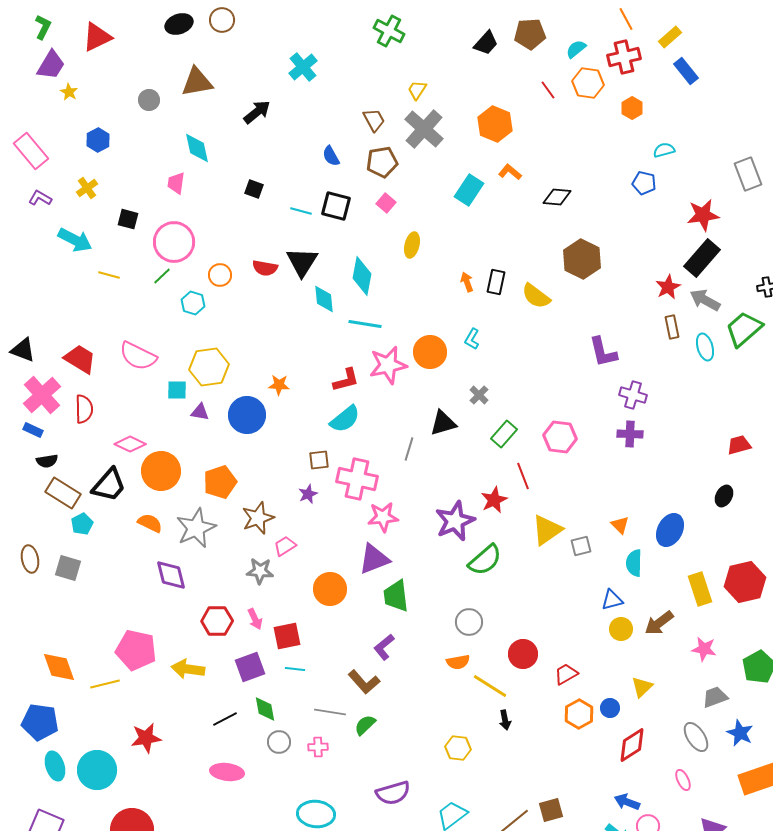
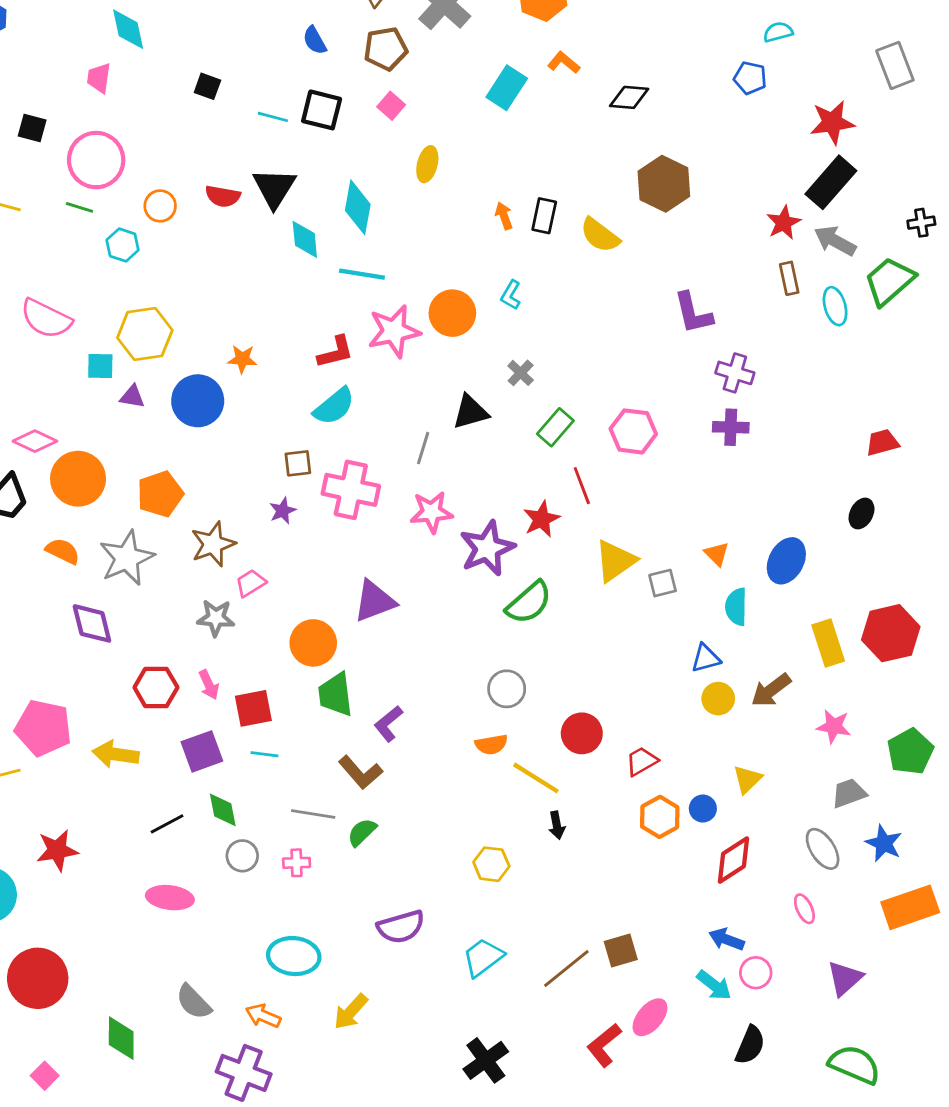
green line: (162, 276) -> (79, 207), turned 60
pink star: (383, 517) -> (431, 512), moved
green trapezoid: (396, 596) -> (335, 694), moved

